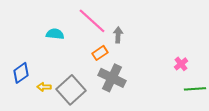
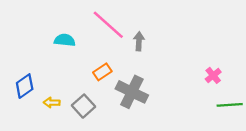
orange rectangle: (100, 53) -> (102, 72), moved
gray square: (71, 90) -> (84, 106), size x0.7

